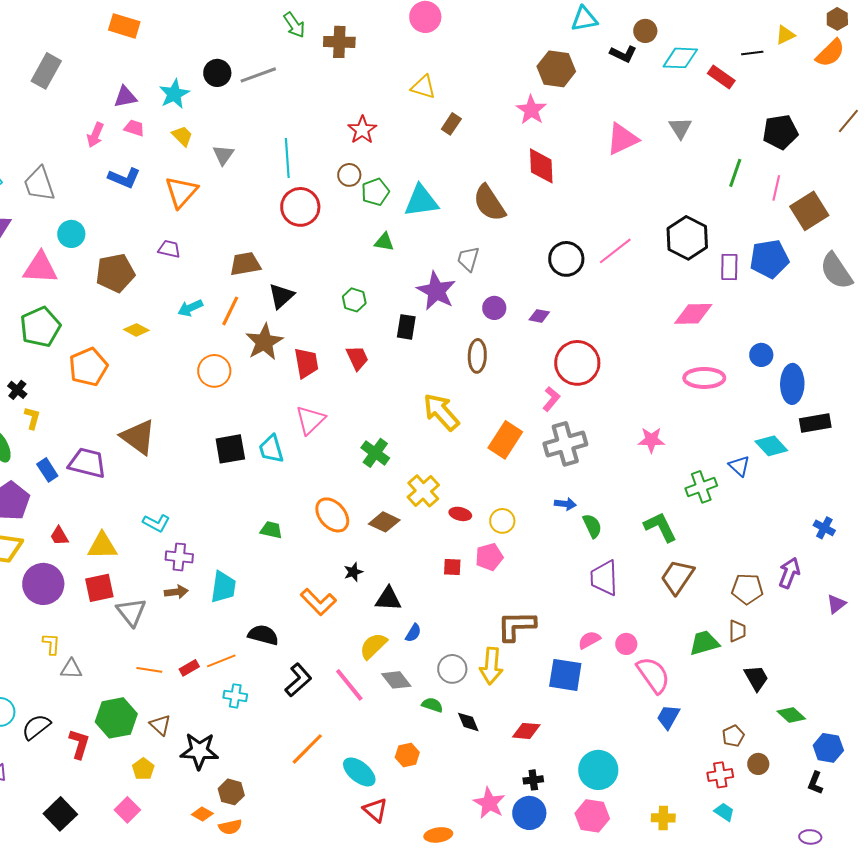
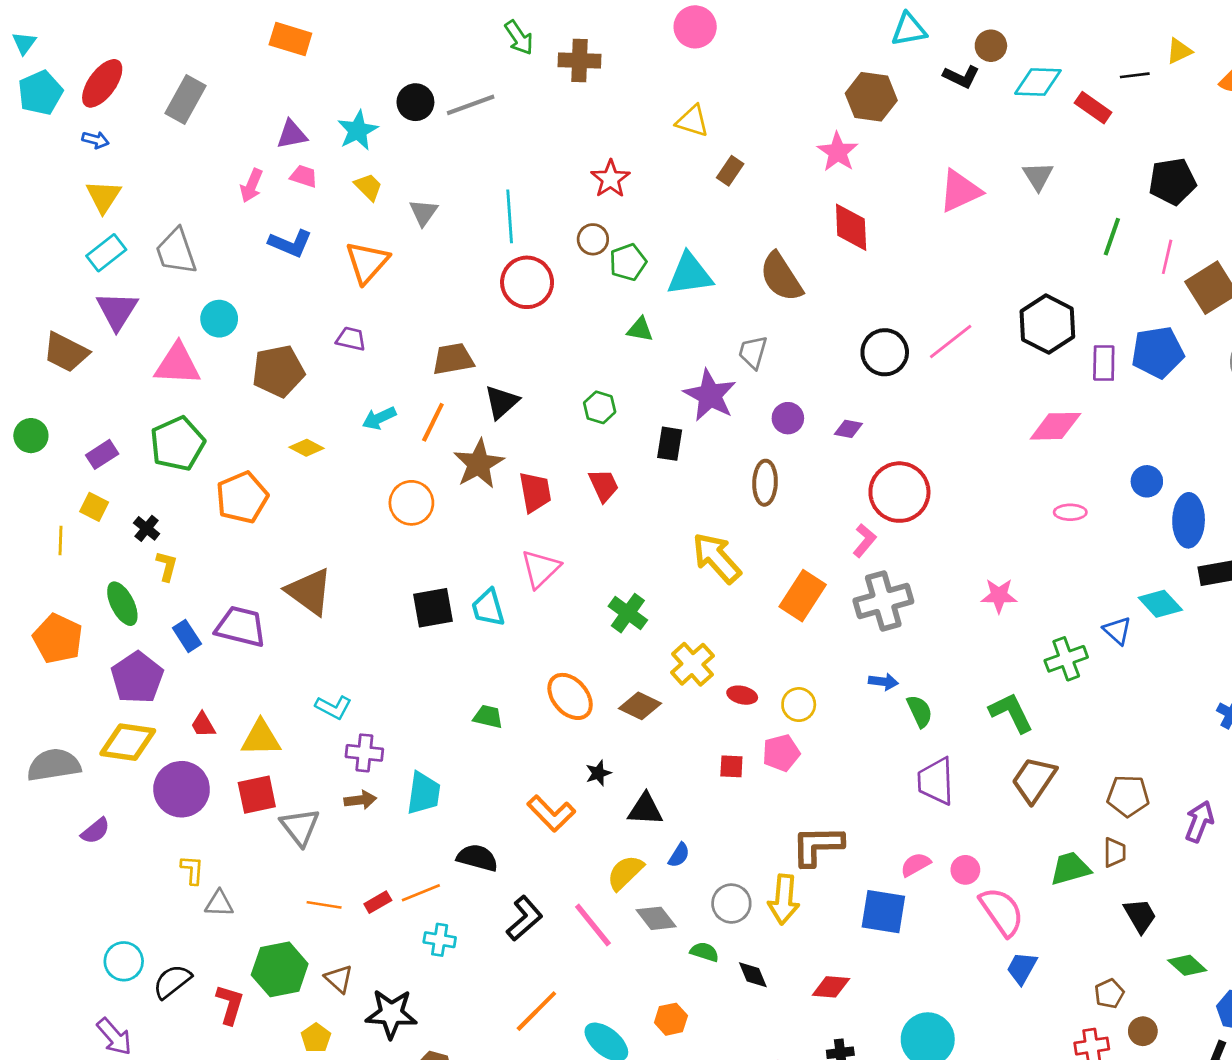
pink ellipse: (704, 378) -> (1070, 512), size x0.6
purple arrow: (789, 573) -> (1199, 821), moved

